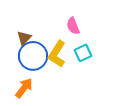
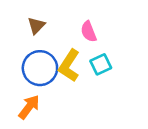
brown triangle: (24, 38) -> (36, 26), moved

